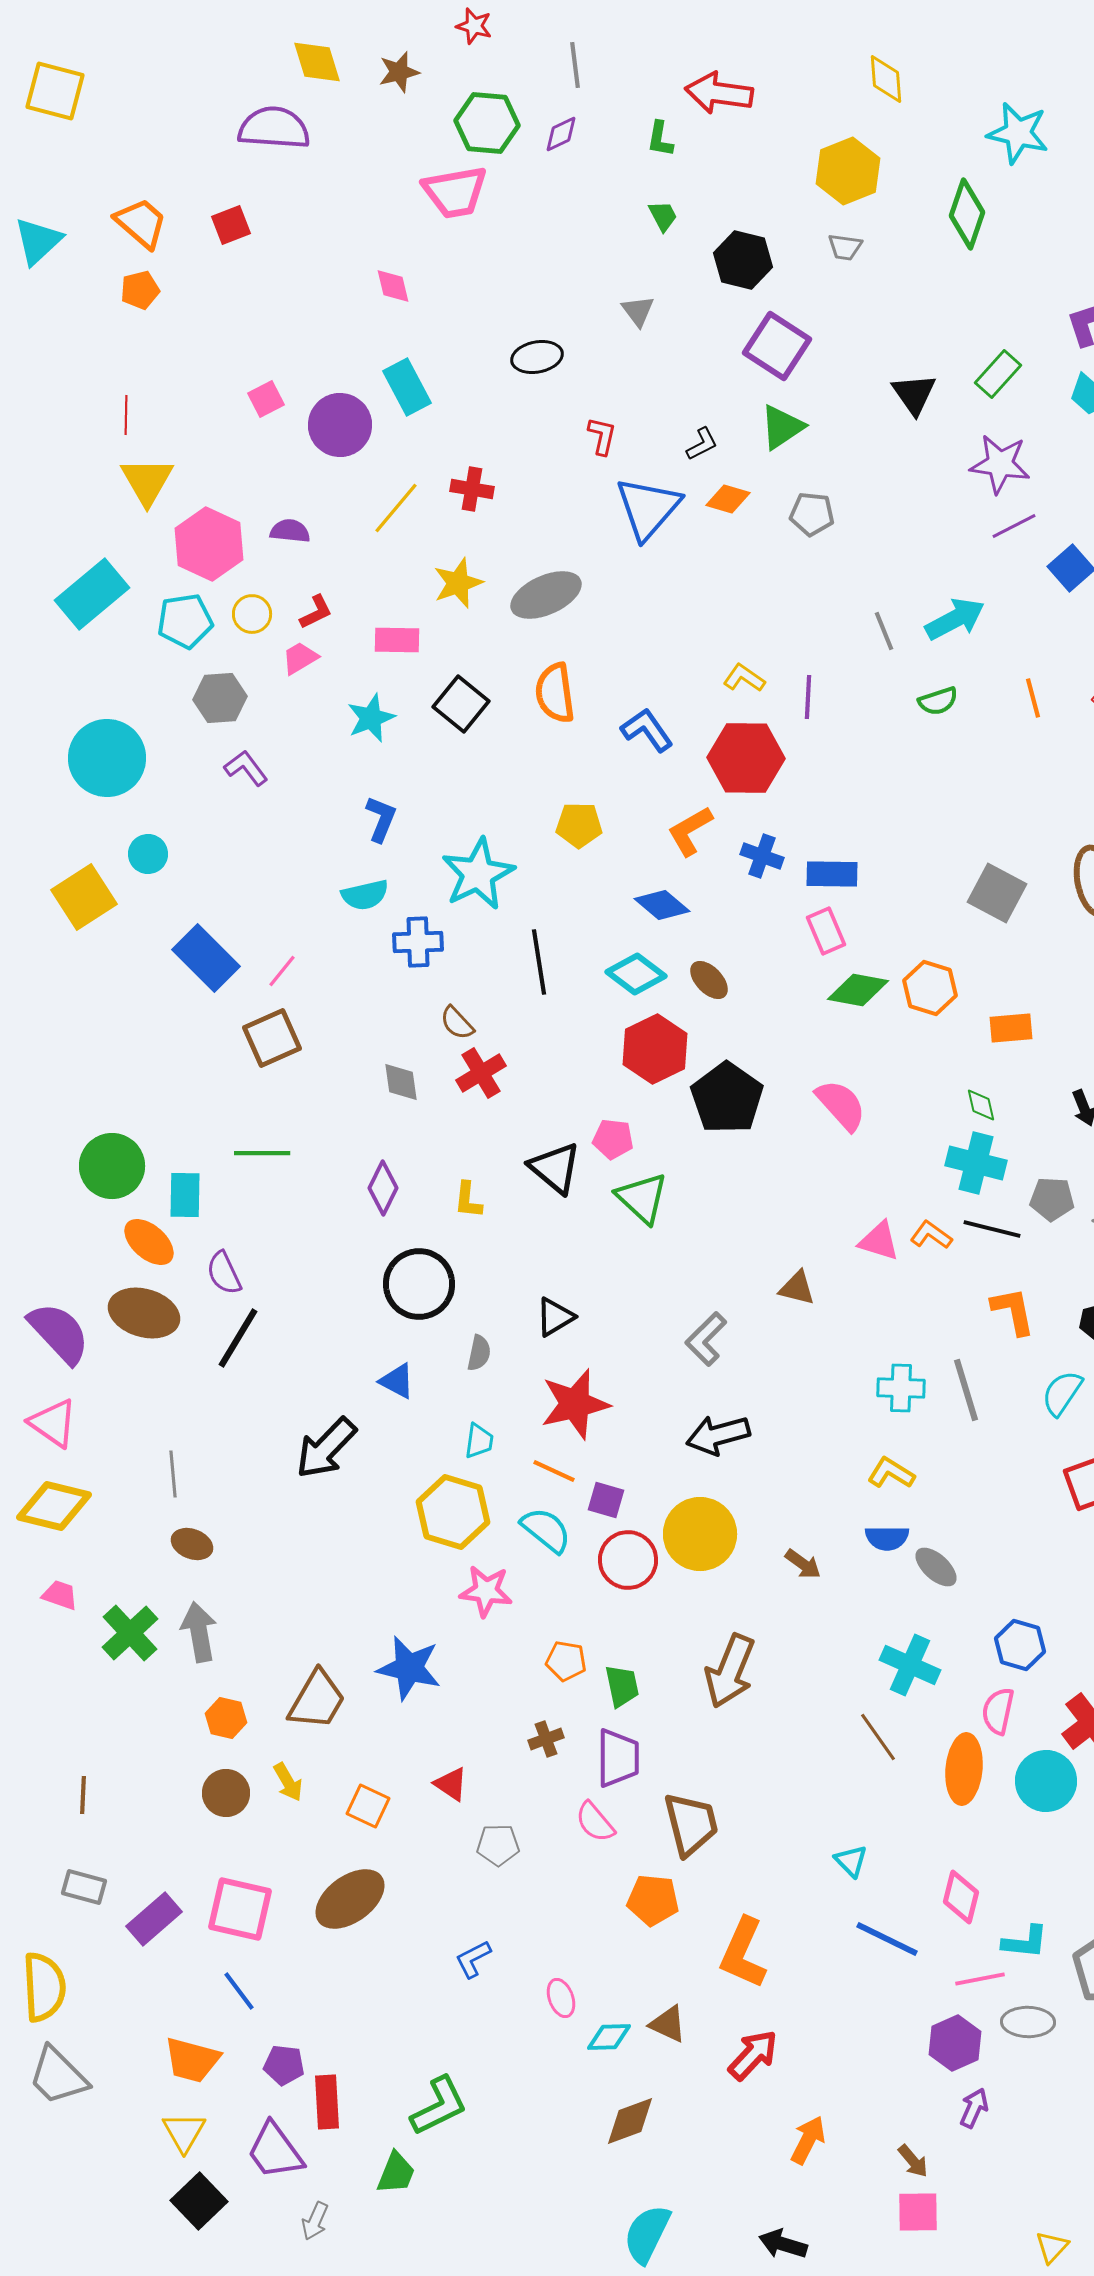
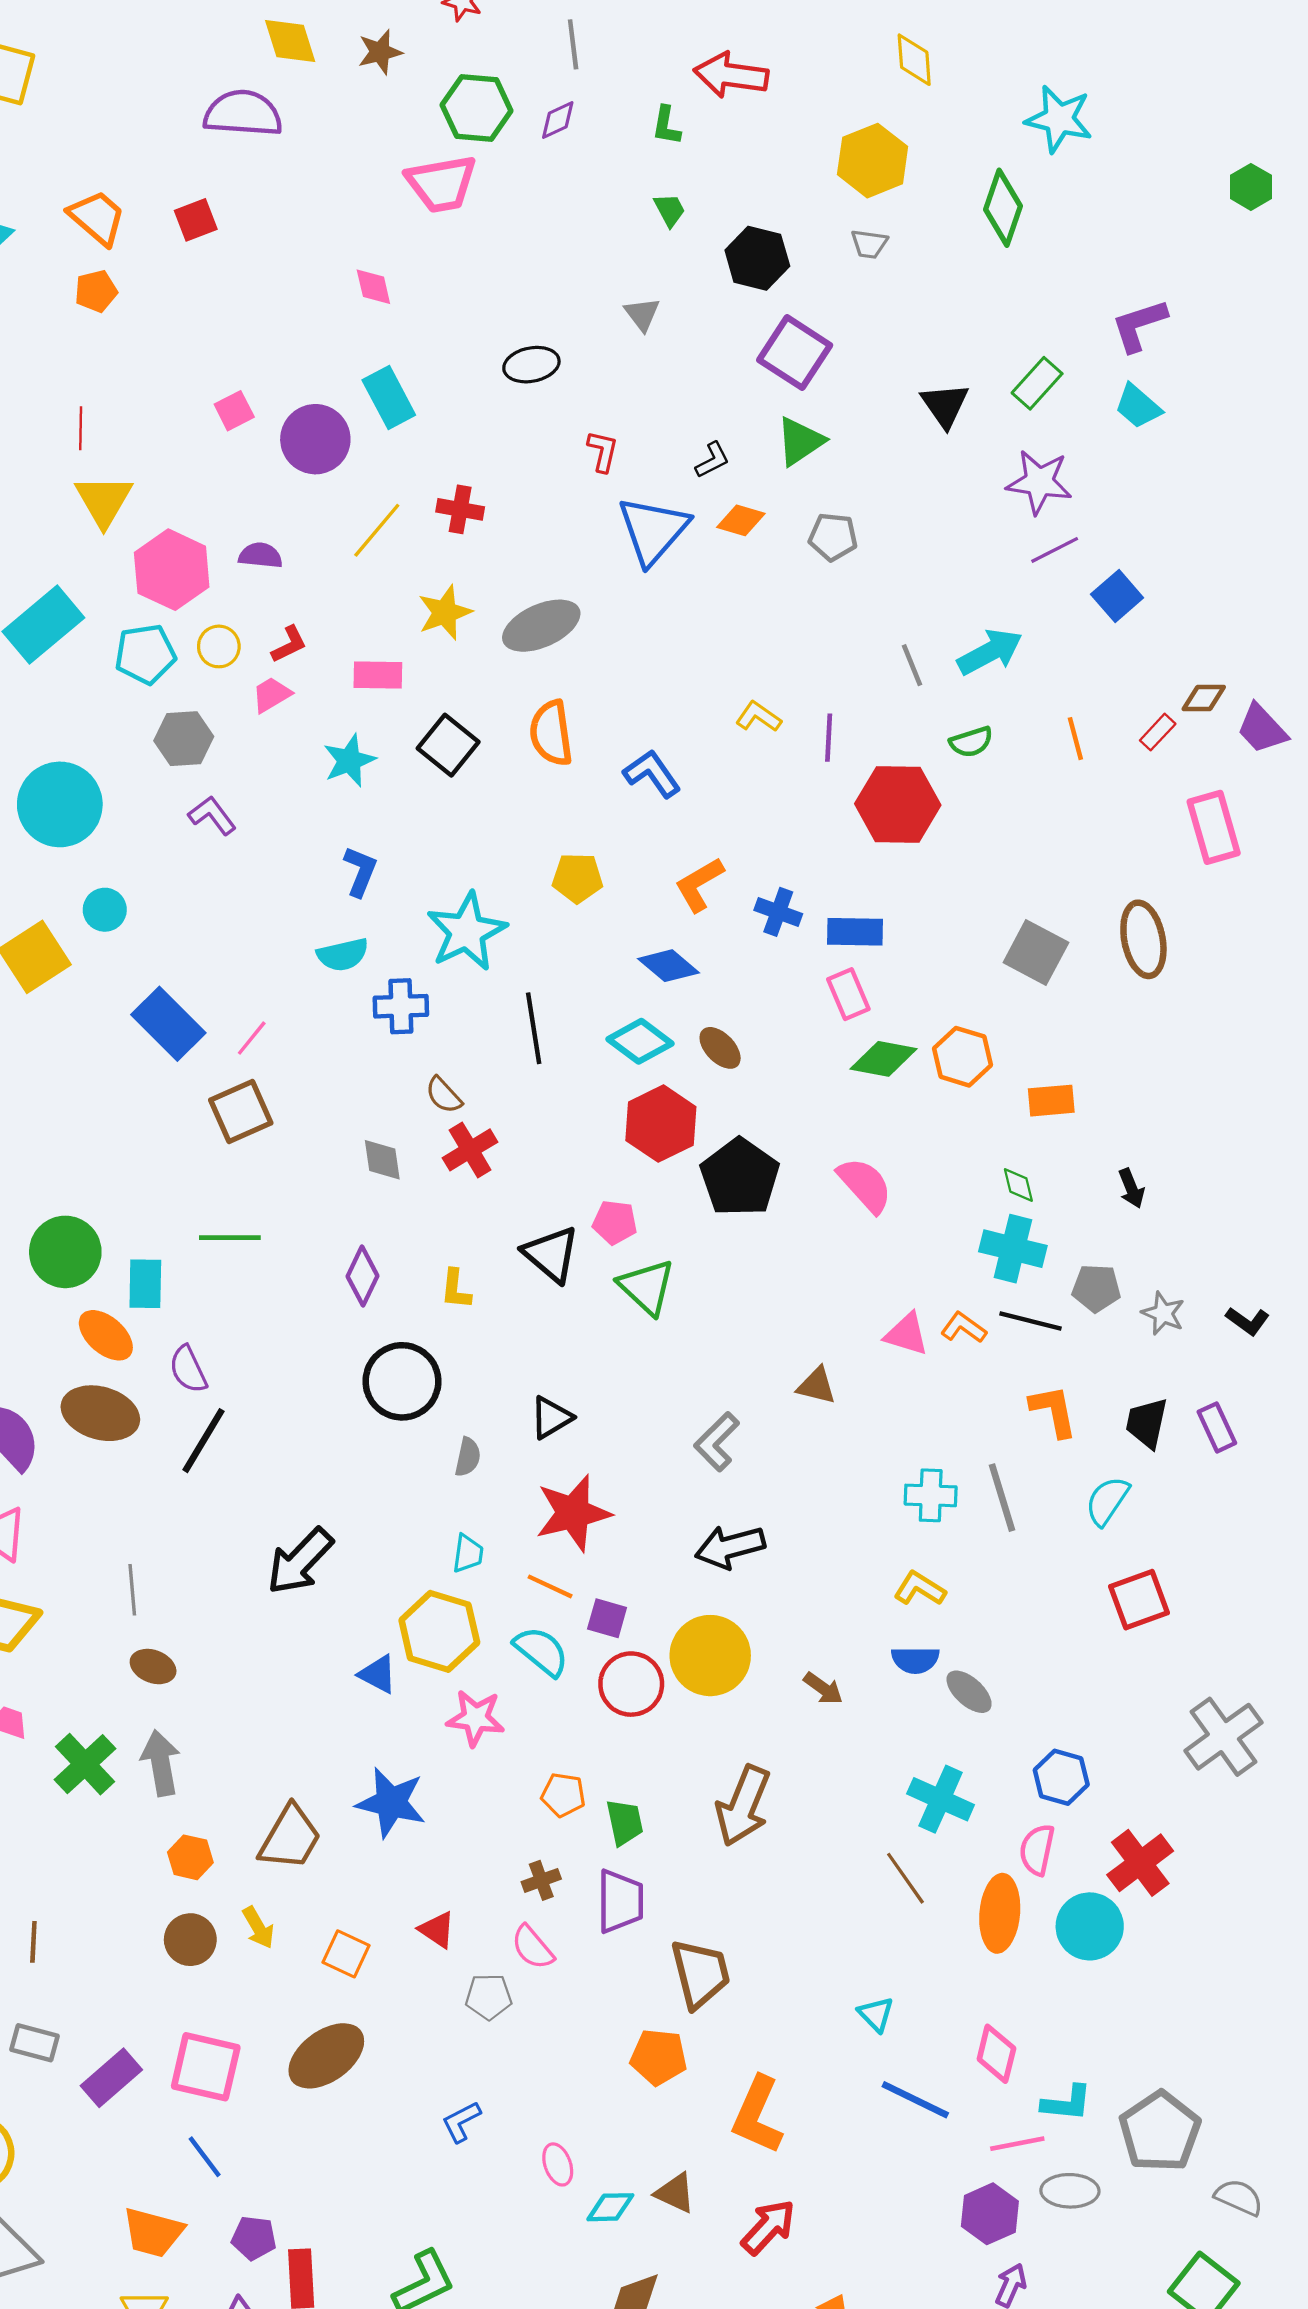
red hexagon: (746, 758) -> (898, 804), moved
blue triangle: (397, 1381) -> (378, 1674), moved
pink semicircle: (595, 1822) -> (533, 1947), moved

